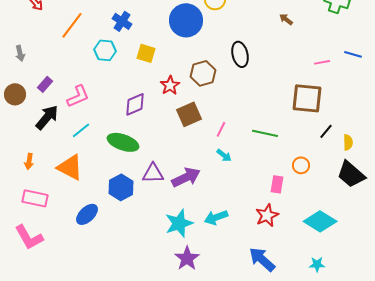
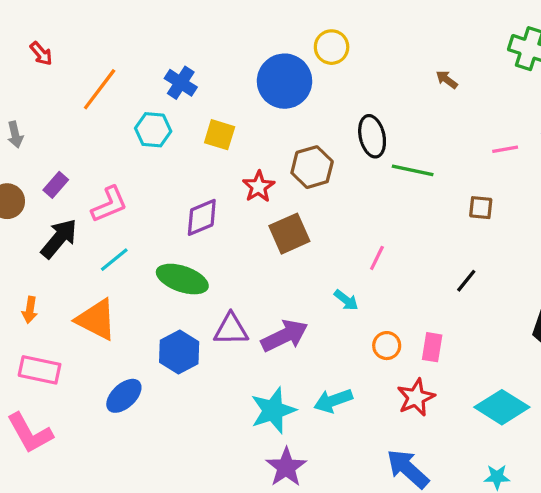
brown square: (307, 98) -> (481, 208), size x0.5
pink line: (221, 129) -> (377, 258), moved
black line: (326, 131) -> (466, 281), moved
green line: (265, 133) -> (413, 170), moved
orange circle: (301, 165) -> (387, 346), moved

